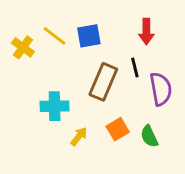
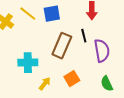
green semicircle: (149, 136) -> (107, 84), moved

